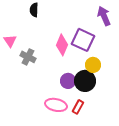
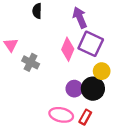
purple arrow: (104, 16) -> (80, 18), moved

